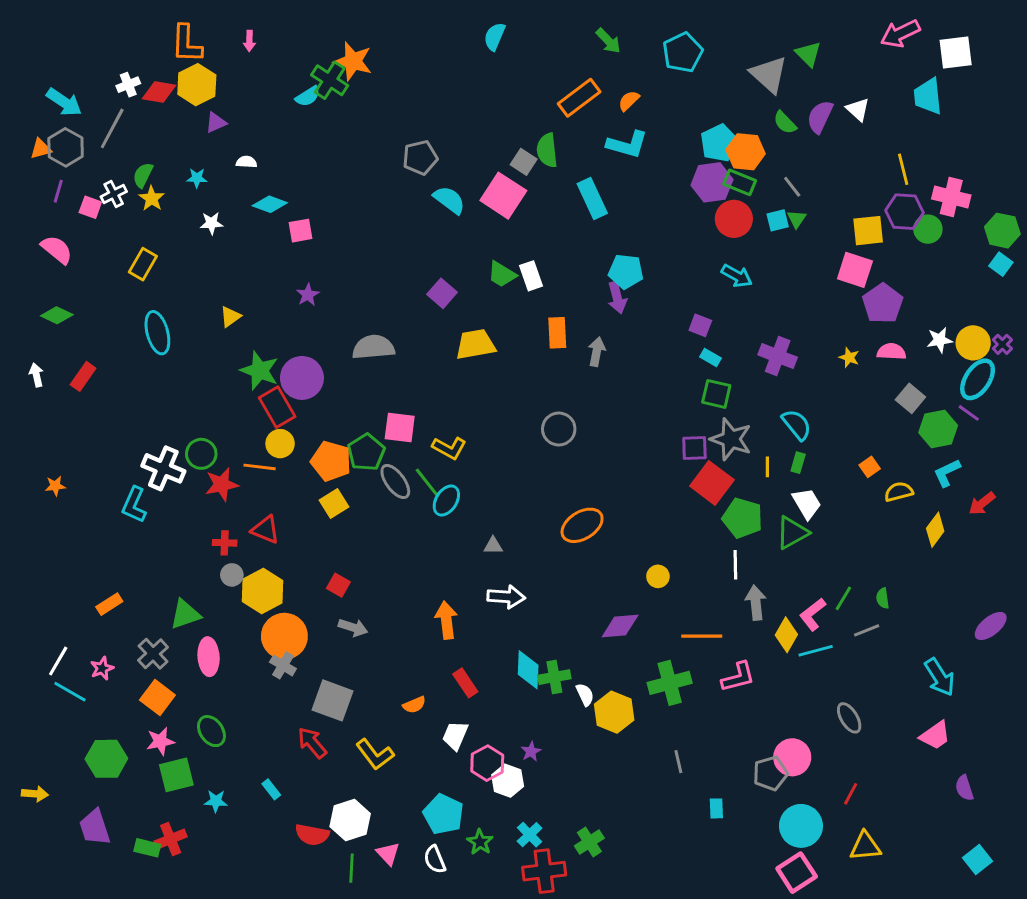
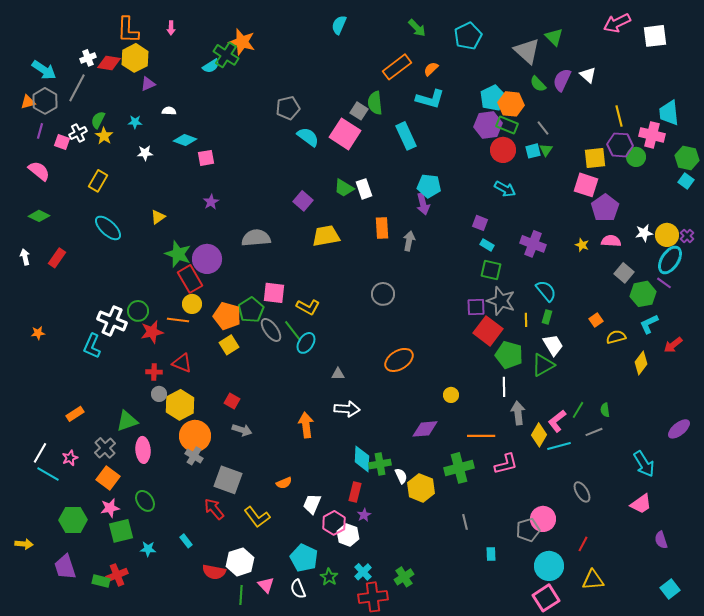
cyan trapezoid: (928, 96) -> (669, 113), moved
cyan ellipse: (157, 333) -> (108, 228), turned -32
red rectangle: (465, 683) -> (355, 492), moved, turned 48

